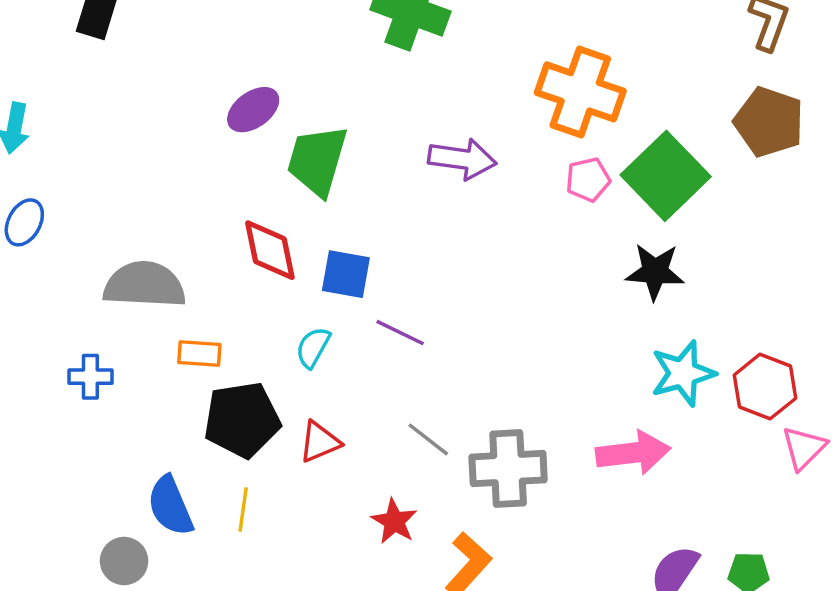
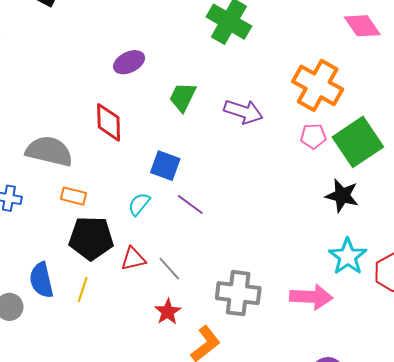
green trapezoid: (317, 160) -> (183, 97), moved, size x0.7
red diamond: (270, 250) -> (109, 122), moved
cyan star: (683, 373) -> (348, 257), turned -30
gray line: (428, 439) -> (169, 269), moved

